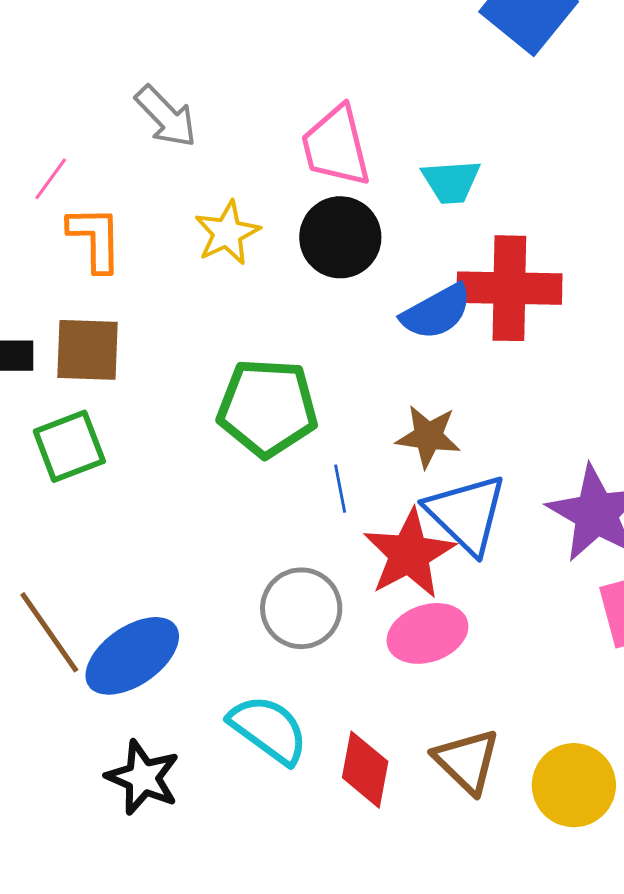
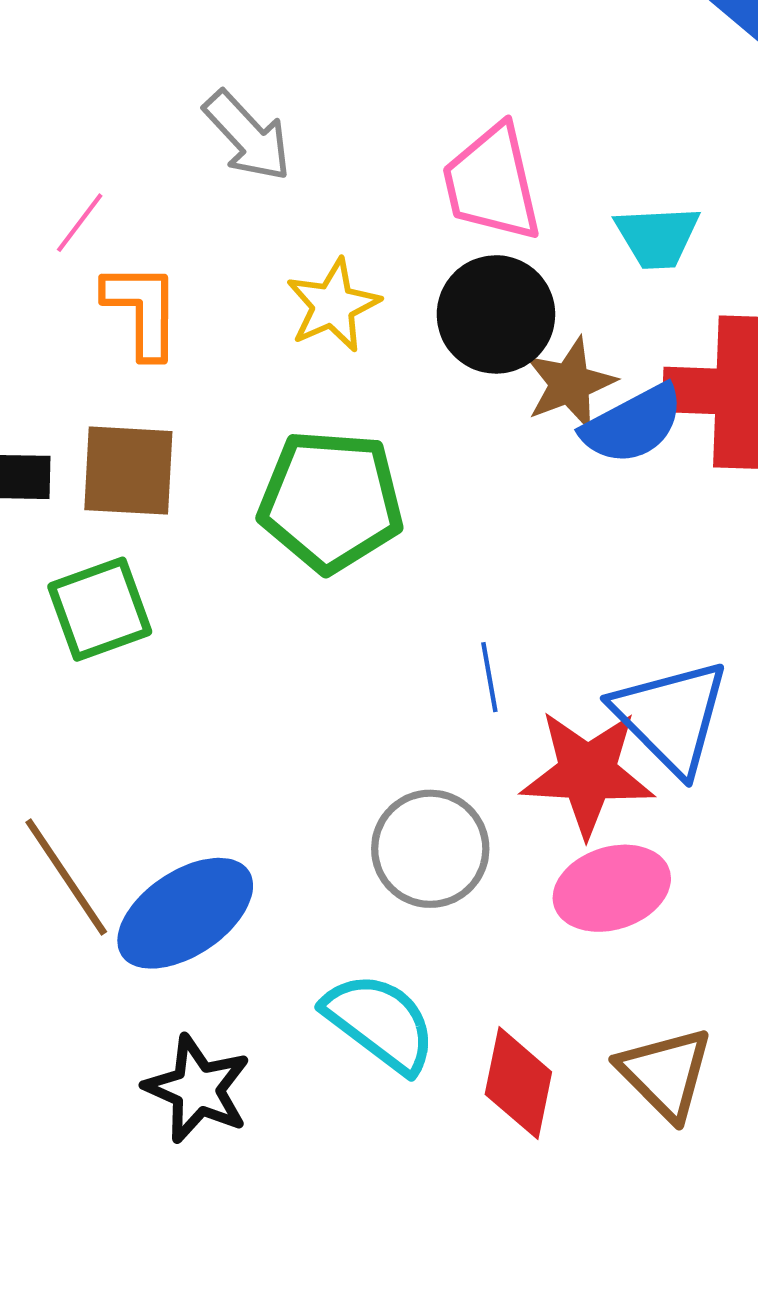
green pentagon: (267, 408) -> (331, 501), moved
brown star: (428, 436) -> (570, 383), moved, turned -30
red star: (409, 554) -> (587, 773), turned 30

